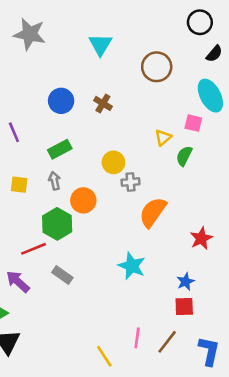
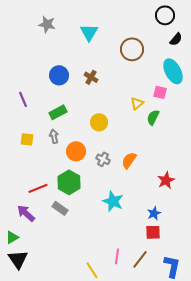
gray star: (30, 34) -> (47, 24), moved, size x0.7
gray cross: (130, 182) -> (103, 159), moved, turned 32
orange semicircle: (153, 212) -> (129, 160), size x0.7
green hexagon: (57, 224) -> (69, 182), moved

